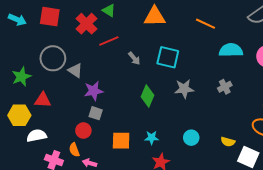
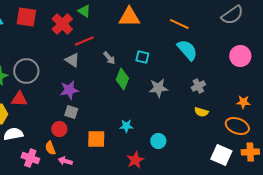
cyan semicircle: (231, 50) -> (187, 50), moved, turned 50
cyan square: (168, 57) -> (142, 57), size x0.6
gray circle: (53, 58) -> (26, 71), moved
gray triangle: (75, 70) -> (72, 60), moved
green diamond: (147, 96) -> (122, 79), moved
cyan star: (152, 138) -> (126, 126), moved
cyan circle: (191, 138) -> (158, 141), moved
yellow semicircle: (228, 142) -> (201, 112), moved

